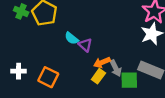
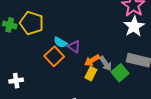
orange square: (48, 77) -> (54, 56), moved, turned 30
green square: (129, 80) -> (120, 73), turned -30

